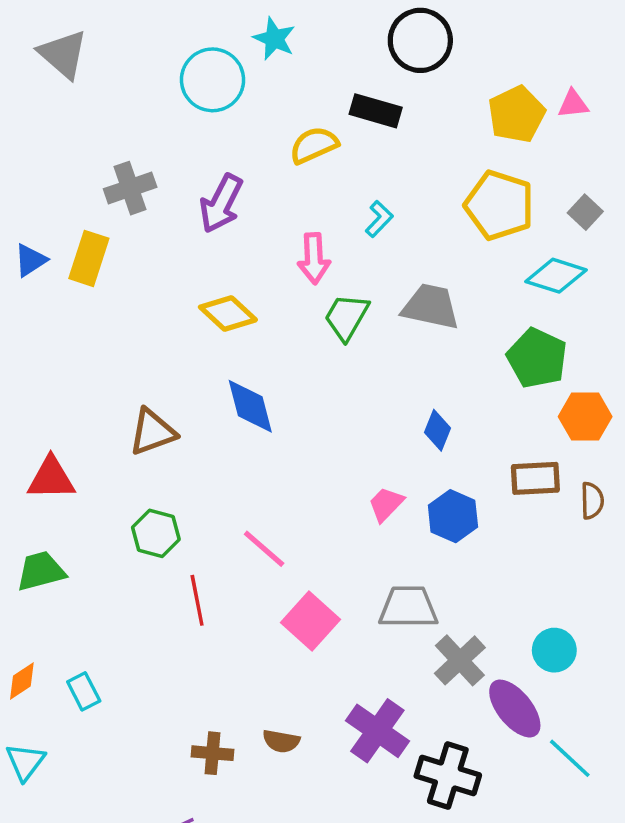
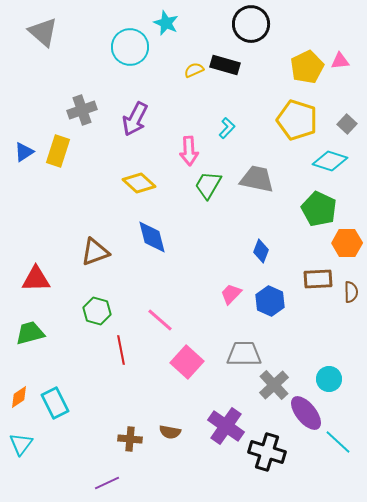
yellow semicircle: (314, 145) -> (194, 70), moved, size x0.7
cyan rectangle: (84, 691) -> (55, 403), size x1.4

